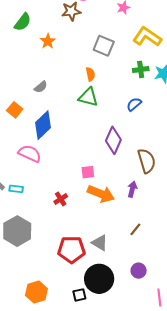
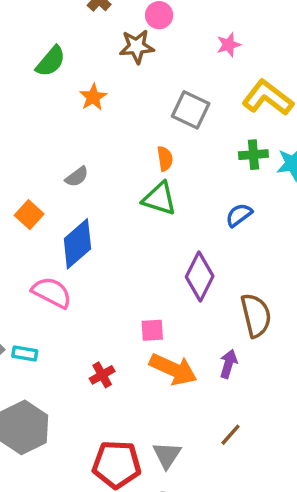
gray triangle: (100, 243) -> (167, 455), turned 30

